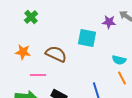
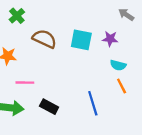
purple star: (109, 22) -> (110, 39), moved
brown semicircle: (56, 54) -> (44, 39), moved

